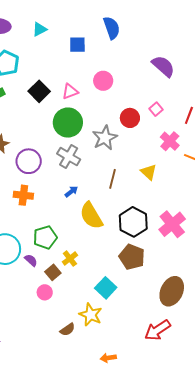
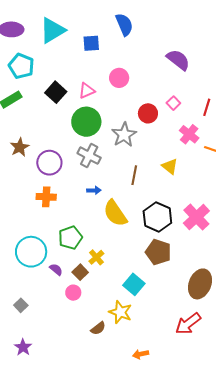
cyan triangle: (40, 29) -> (53, 30), size x1.8
blue arrow: (71, 192) -> (94, 190), turned 40
purple semicircle: (31, 260) -> (56, 269), moved

